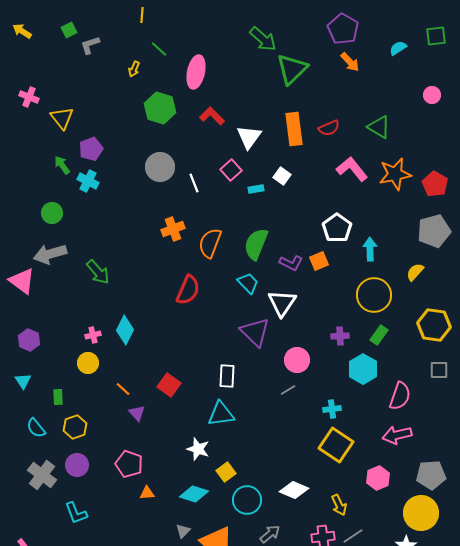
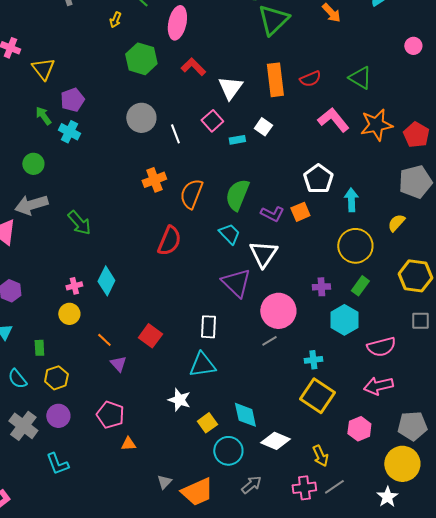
pink circle: (297, 360) -> (278, 311), size x1.4
pink semicircle: (400, 396) -> (381, 347), turned 56
cyan diamond: (194, 494) -> (245, 415), moved, turned 60

